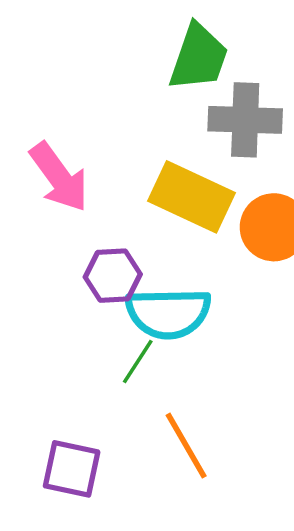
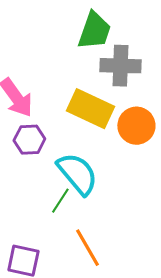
purple hexagon: (113, 276) -> (29, 140), moved
cyan semicircle: (168, 313) -> (77, 174), turned -129

